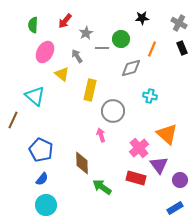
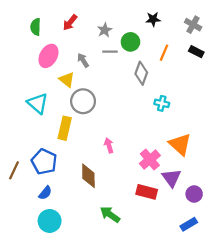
gray star: (86, 33) -> (105, 30), moved
black rectangle: (182, 48) -> (196, 52), turned -40
gray diamond: (131, 68) -> (141, 73), turned -55
yellow rectangle: (90, 90) -> (65, 128), moved
gray circle: (113, 111) -> (83, 101), moved
brown line: (13, 120) -> (14, 170), moved
green arrow: (102, 187) -> (110, 215), moved

